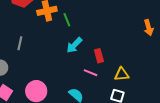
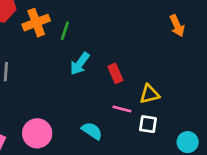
green line: (67, 20) -> (65, 31), turned 48
pink line: (90, 73) -> (122, 109), moved

